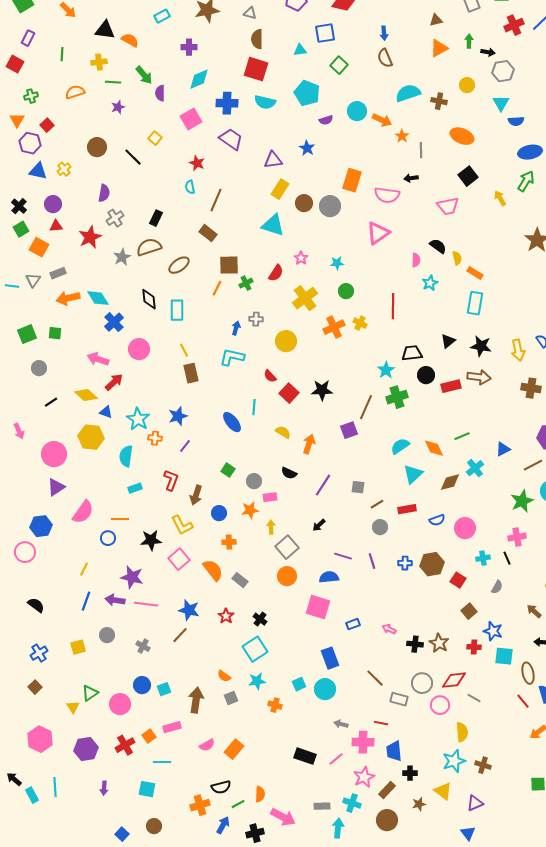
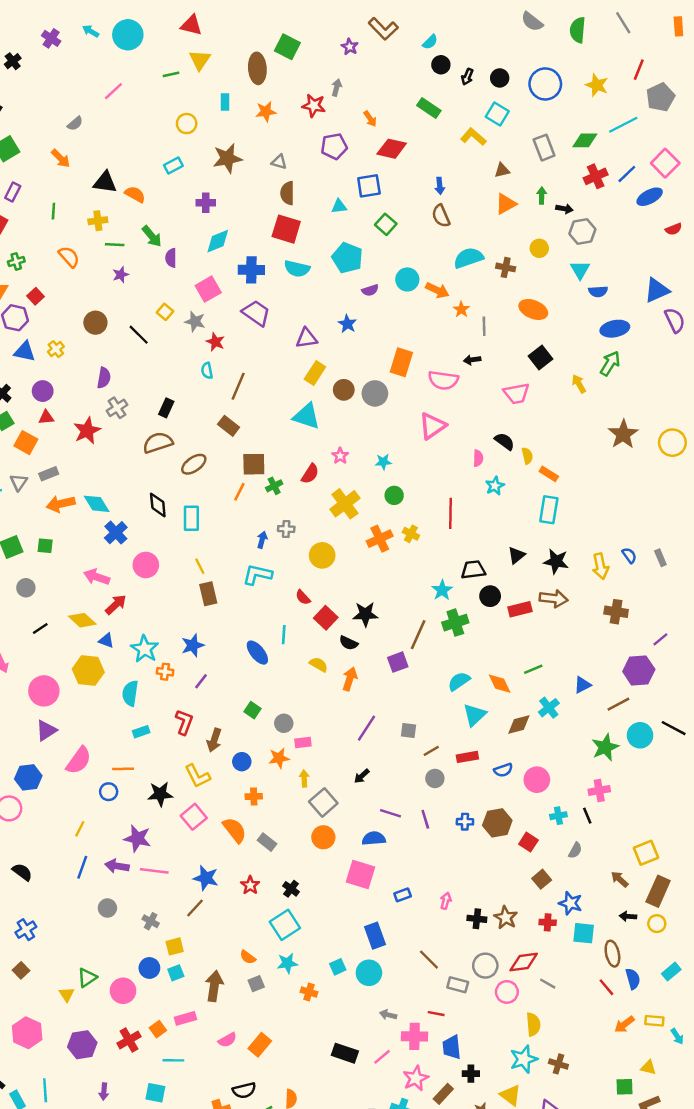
orange semicircle: (75, 92) -> (69, 257), turned 66
gray star: (122, 257) -> (195, 321), moved, turned -30
black semicircle: (289, 473) -> (349, 643), moved
pink arrow: (389, 629) -> (446, 901), turned 80
yellow square: (78, 647) -> (175, 946), moved

